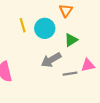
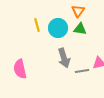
green triangle: (71, 40) -> (80, 29), moved, turned 40
gray arrow: (51, 60) -> (64, 58), turned -78

